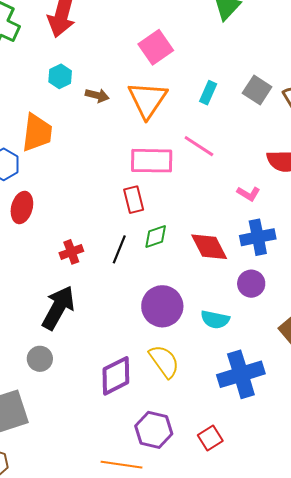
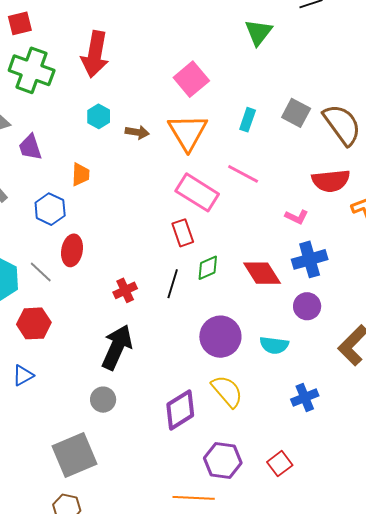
orange trapezoid: (37, 133) -> (81, 174), size x0.6
pink rectangle: (152, 161) -> (197, 192), turned 36
blue cross: (241, 374) -> (305, 397), size x0.6

